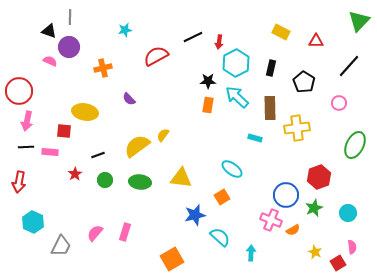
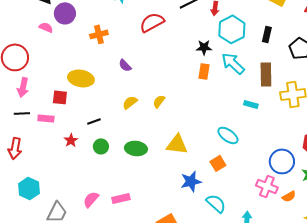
yellow semicircle: (137, 146) -> (130, 102), moved, size x0.6
pink rectangle: (125, 232) -> (121, 198), turned 60

